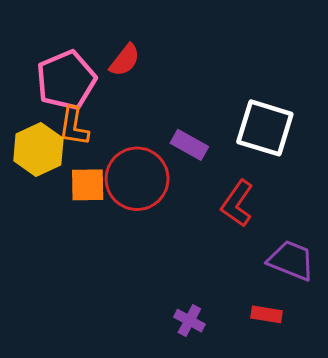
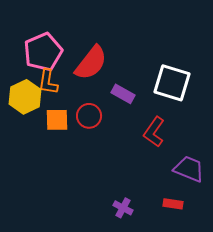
red semicircle: (125, 60) -> (91, 63), moved, size x1.6
red circle: (137, 179) -> (89, 116), size x0.6

